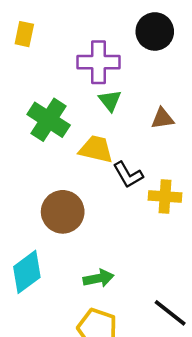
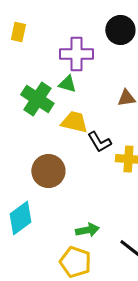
green triangle: (110, 101) -> (67, 84), moved, turned -36
green arrow: (98, 278) -> (87, 230), moved

